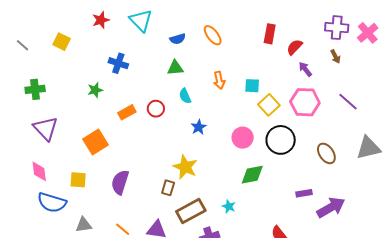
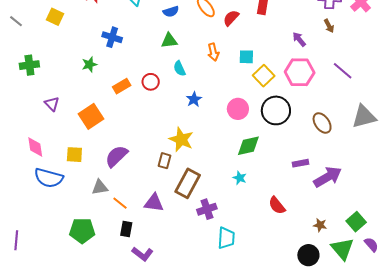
red semicircle: (295, 47) -> (231, 18), moved
purple triangle: (46, 128) -> (52, 104), moved, size x0.6
purple semicircle: (120, 182) -> (116, 156), turned 30
cyan star: (229, 206) -> (240, 178), moved
brown rectangle: (191, 211) -> (188, 183), turned -32
gray triangle: (84, 225) -> (100, 187), moved

